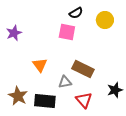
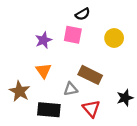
yellow circle: (105, 20) -> (114, 38), moved
purple star: (14, 33) -> (43, 40), moved
brown star: (18, 96) -> (20, 91), moved

